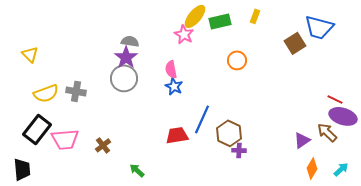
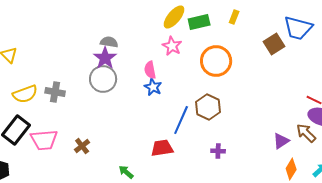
pink star: (184, 34) -> (172, 46), moved
orange circle: (237, 60) -> (216, 61), size x1.6
brown hexagon: (229, 133) -> (208, 107), moved
red trapezoid: (177, 135) -> (162, 148), moved
green arrow: (137, 170) -> (126, 172), moved

